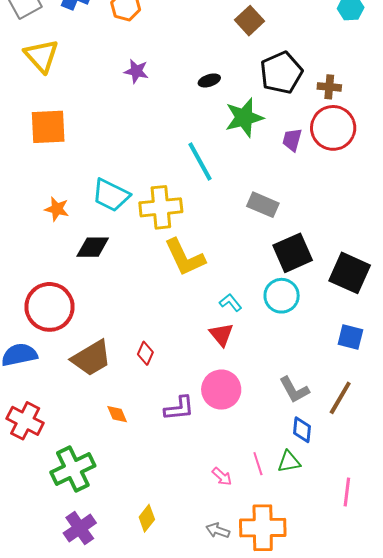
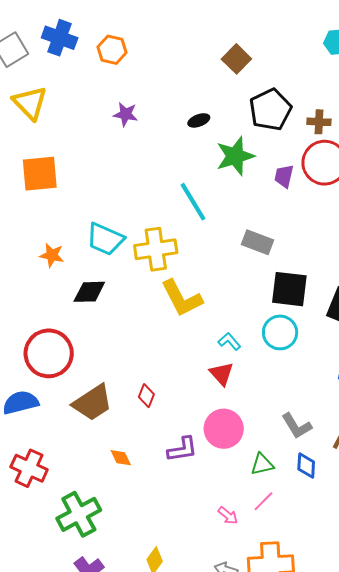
black square: (293, 253) -> (289, 289), turned 33
green triangle: (289, 462) -> (262, 464), moved
pink line: (258, 464) -> (263, 501), turned 65

